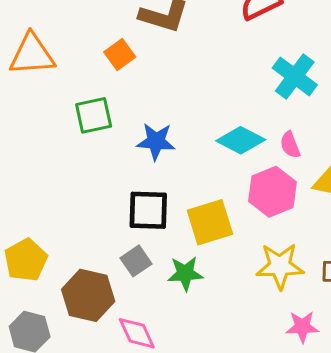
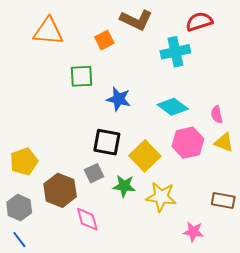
cyan cross: (295, 76) -> (175, 52), moved, turned 32
pink semicircle: (290, 145) -> (217, 115), moved
yellow square: (210, 222) -> (145, 156), turned -36
yellow star: (280, 266) -> (161, 197), moved

